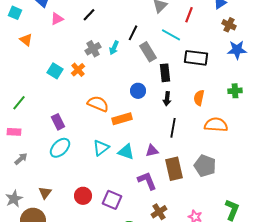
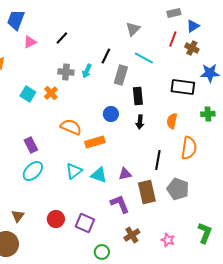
red line: (189, 15) -> (173, 39), moved
brown cross: (229, 25) -> (192, 48), moved
gray cross: (93, 49) -> (66, 72), turned 35
gray rectangle: (148, 52) -> (121, 75), turned 48
black rectangle: (196, 58) -> (183, 87), moved
orange semicircle: (216, 125) -> (189, 148), turned 95
black line: (173, 128) -> (158, 160), moved

